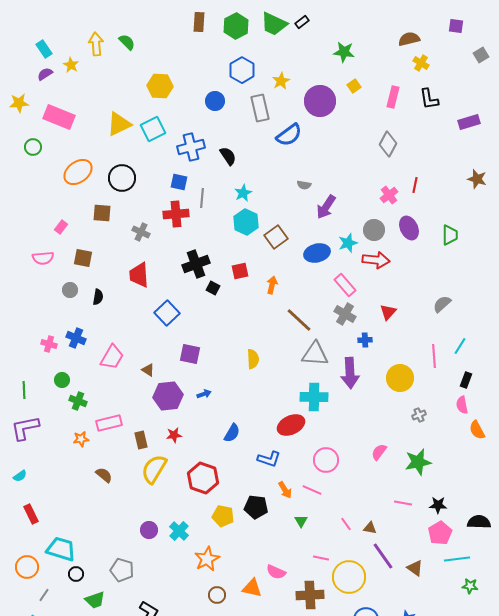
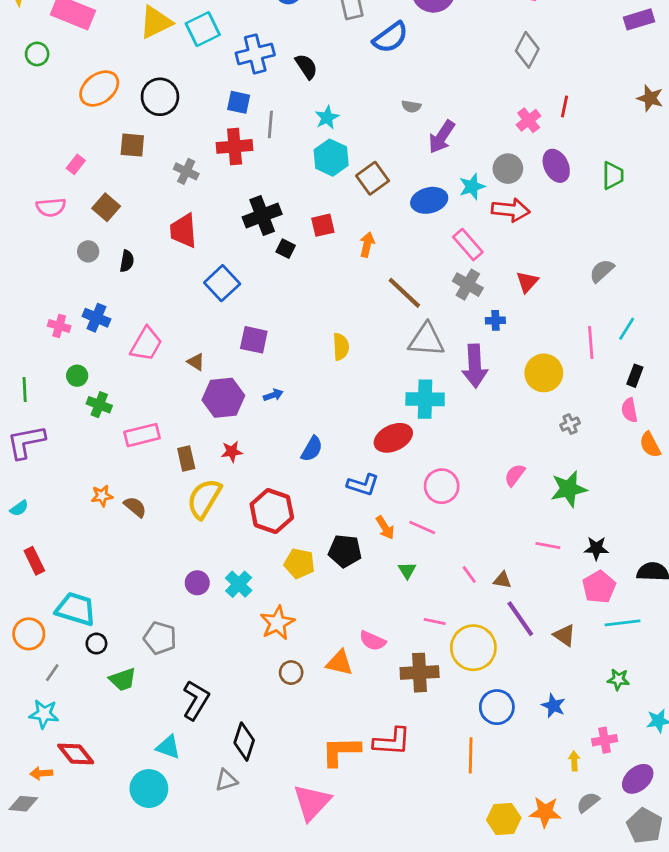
brown square: (83, 258) -> (106, 207), turned 30
orange star: (81, 439) -> (102, 496), moved
green star: (470, 586) -> (618, 679), moved

